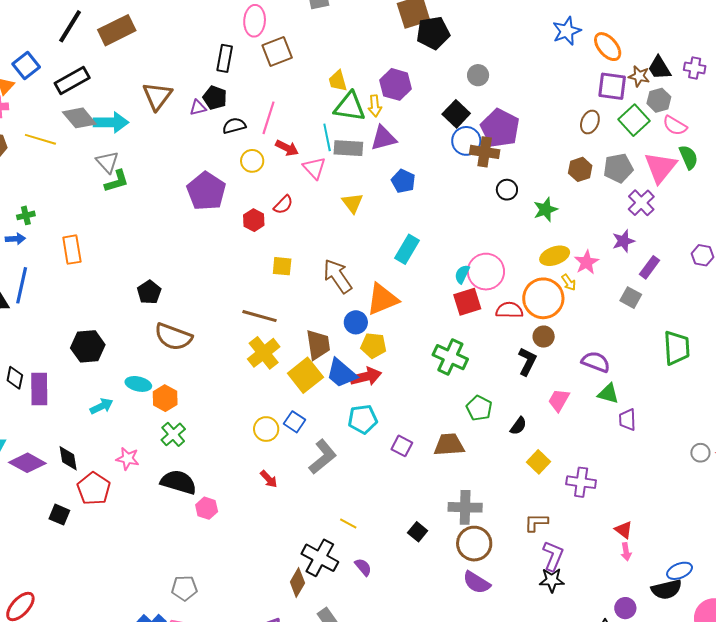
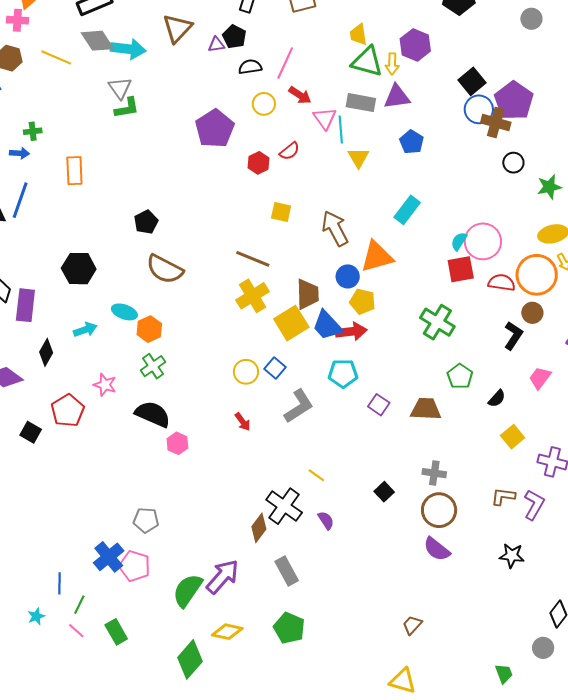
gray circle: (478, 75) -> (531, 19), moved
cyan line: (327, 137) -> (341, 129), moved
black diamond: (68, 458) -> (46, 352), moved, turned 32
gray cross: (465, 507) -> (434, 473), size x0.7
purple L-shape: (553, 556) -> (534, 505), moved

